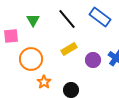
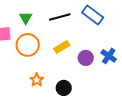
black line: (67, 19) -> (60, 17), turned -65
orange circle: (31, 59) -> (28, 45), moved

